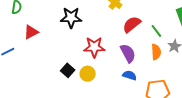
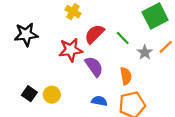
red star: (94, 47) -> (71, 50), moved
orange semicircle: (156, 52) -> (126, 76), moved
blue semicircle: (130, 75) -> (99, 101), moved

